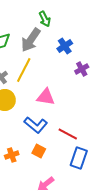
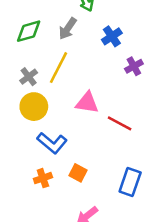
gray arrow: (31, 40) -> (68, 29), size x0.7
blue L-shape: (36, 125) -> (52, 143), moved
red line: (68, 134) -> (120, 123), moved

